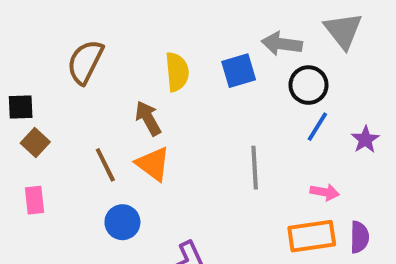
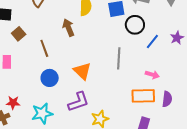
black circle: (309, 85) -> (135, 25), moved
purple star: (365, 140) -> (177, 38), moved
brown square: (35, 142) -> (19, 34), moved
orange triangle: (153, 164) -> (82, 71), moved

